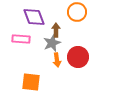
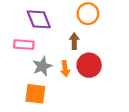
brown arrow: (56, 30) -> (74, 41), moved
gray star: (52, 43) -> (42, 66), moved

